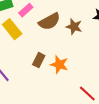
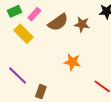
brown rectangle: (39, 60) -> (41, 92), moved

